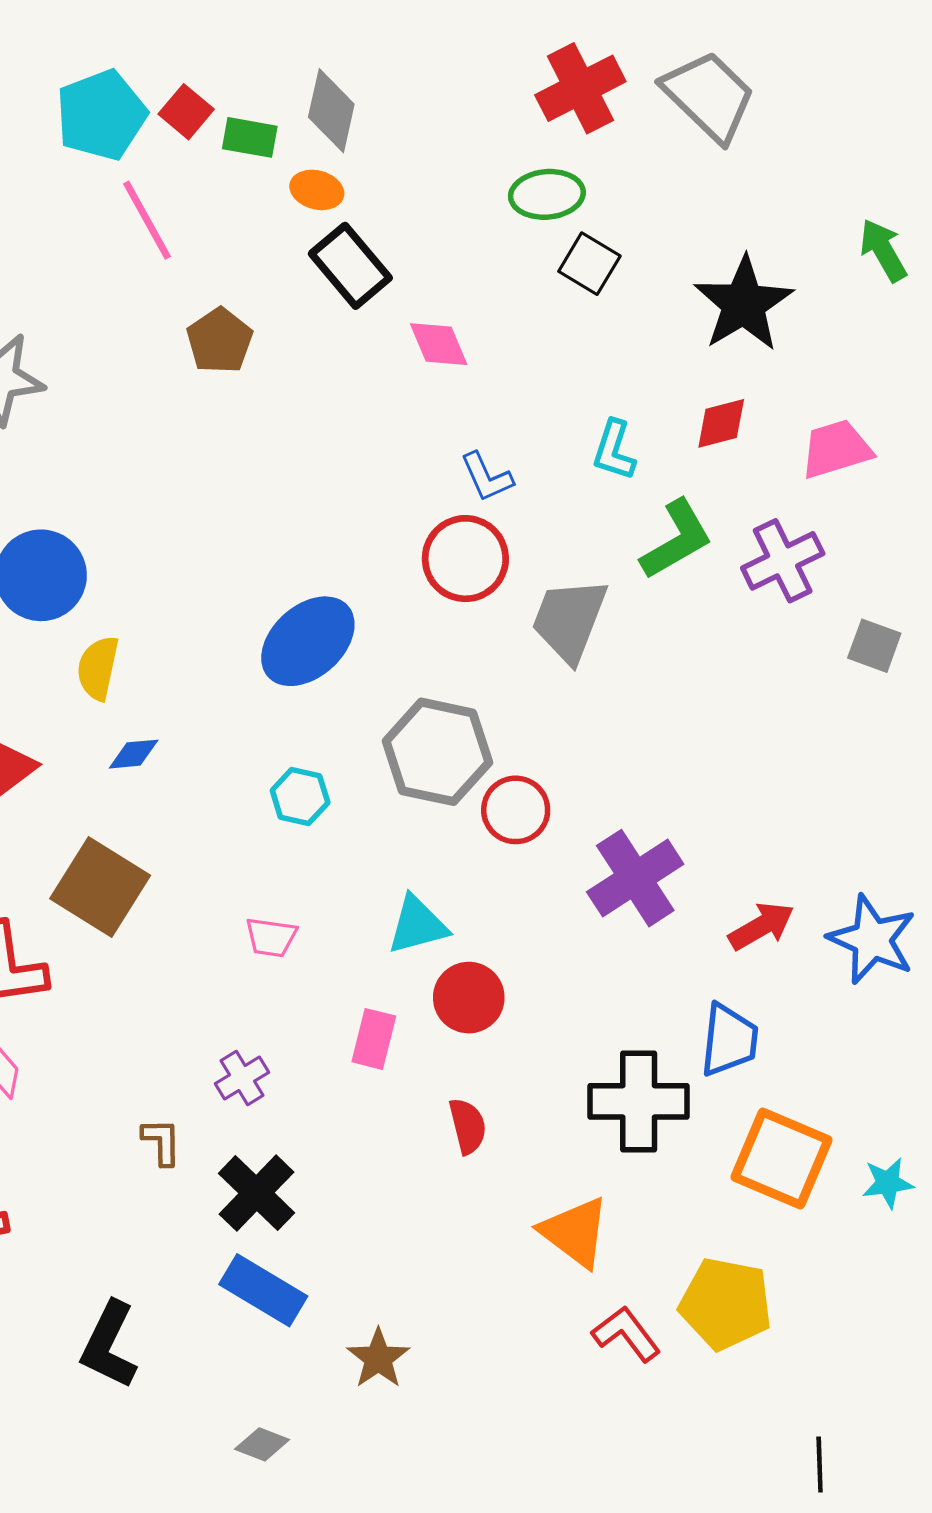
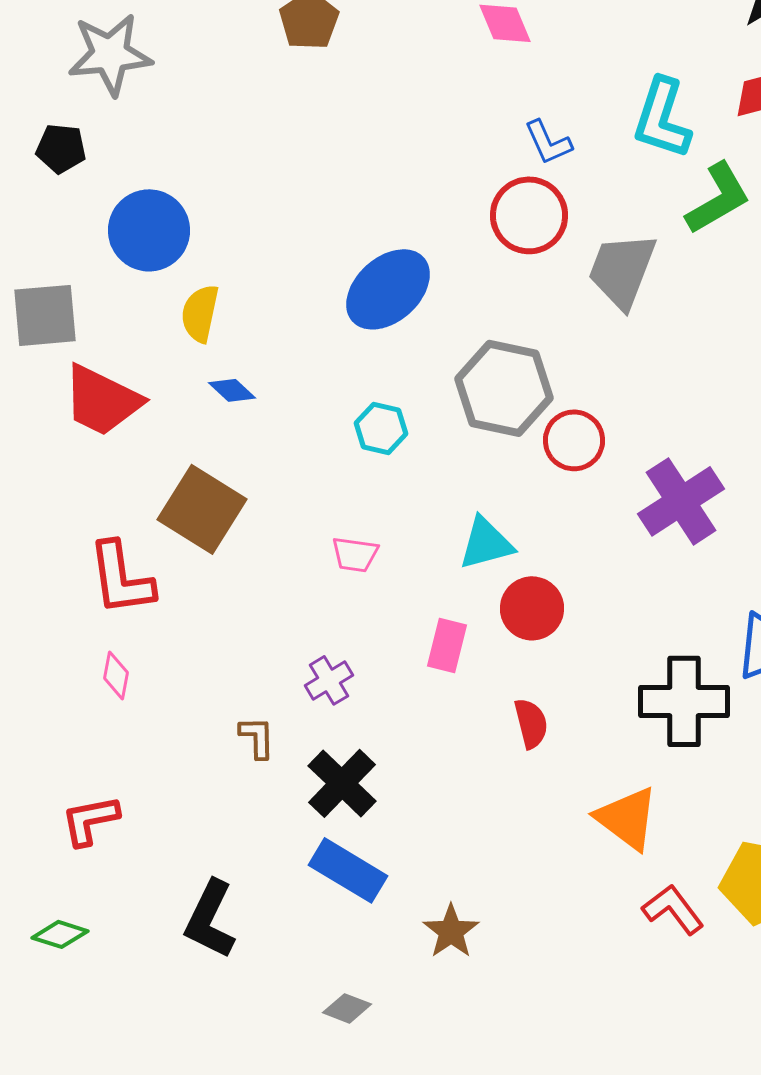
cyan L-shape: (614, 450) -> (662, 118), size x1.5
blue diamond: (134, 754) -> (232, 390), turned 48

